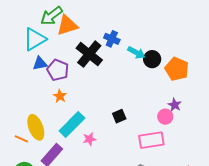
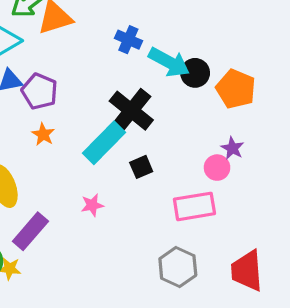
cyan arrow: (136, 53) -> (169, 62), size x1.4
black cross: (89, 54) -> (131, 111), moved
cyan rectangle: (72, 125) -> (104, 143), moved

